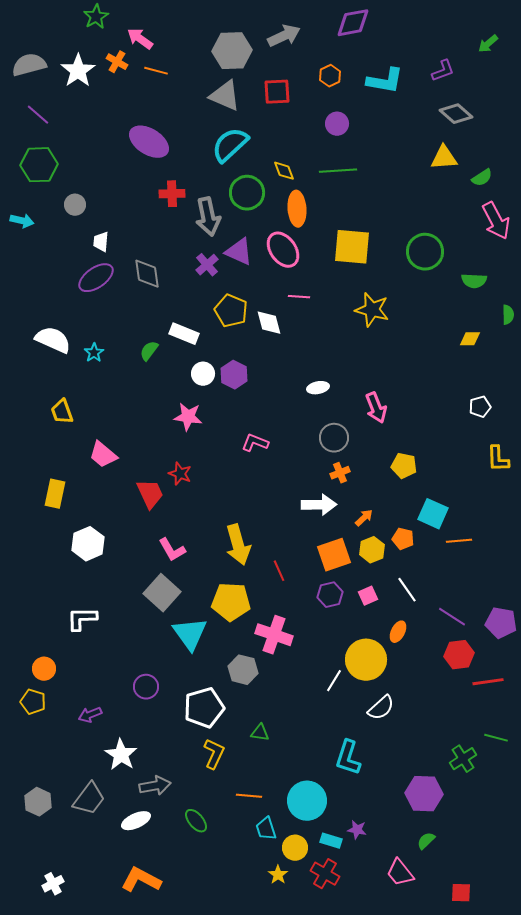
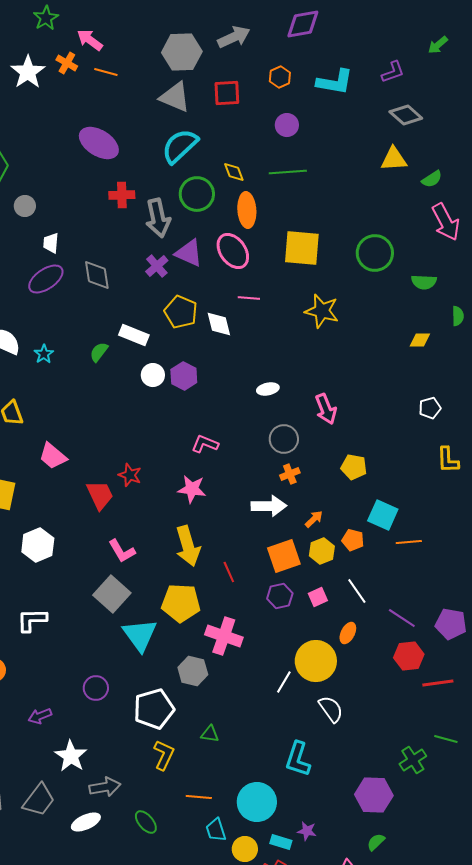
pink star: (188, 417) -> (192, 489), moved
white semicircle: (381, 708) -> (331, 709), turned -84

